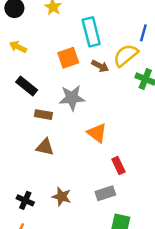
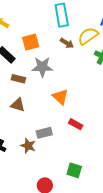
orange square: (68, 58) -> (31, 42), moved
red rectangle: (118, 166) -> (76, 124), turned -40
gray rectangle: (105, 193) -> (44, 133), moved

